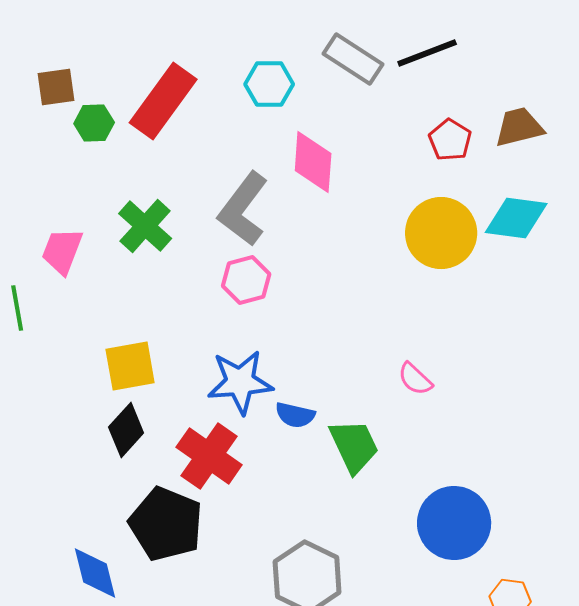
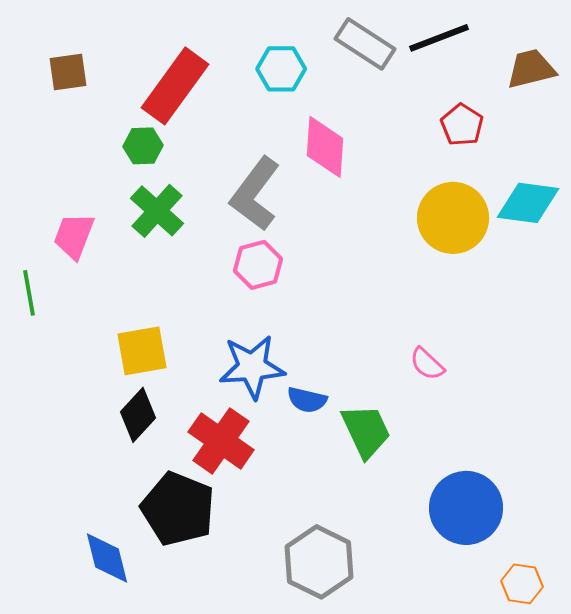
green hexagon: (94, 123) -> (143, 146), moved
brown trapezoid: (519, 127) -> (531, 69), moved

